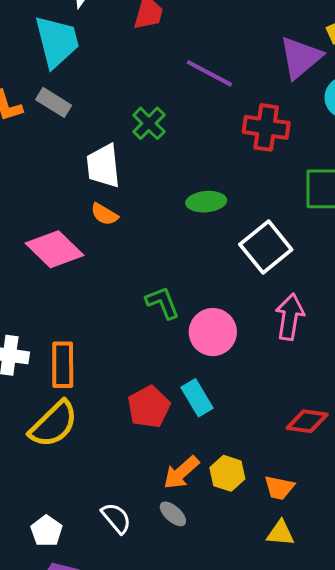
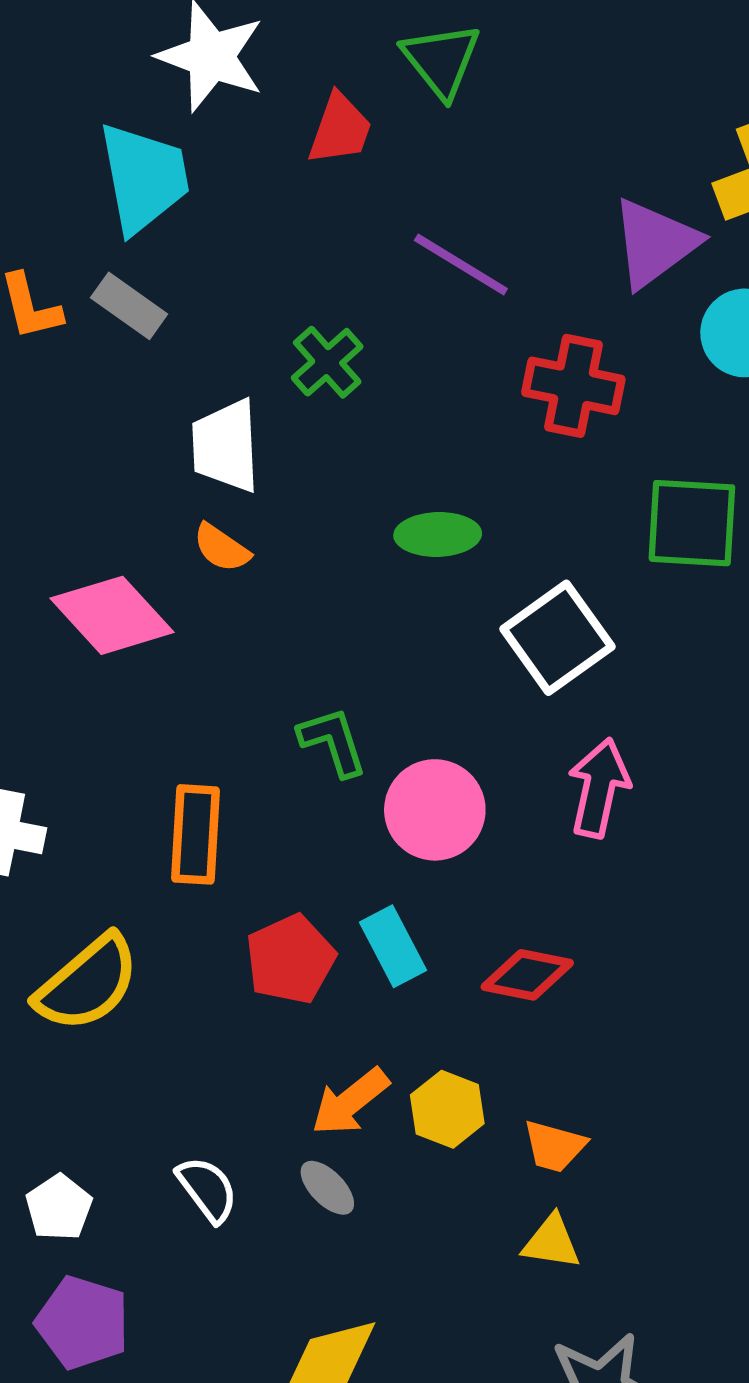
orange rectangle: (63, 365) -> (196, 834), moved
red diamond: (307, 421) -> (527, 975), moved

